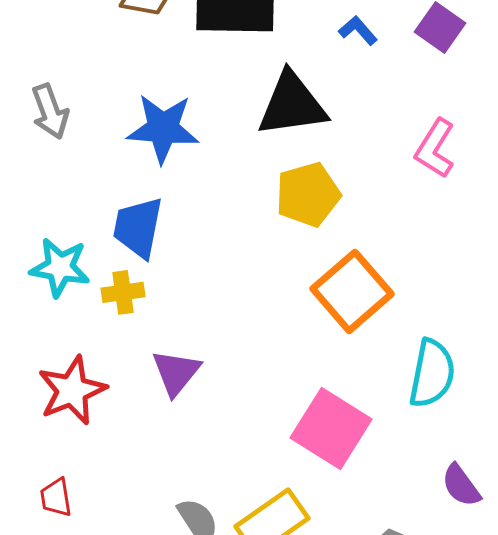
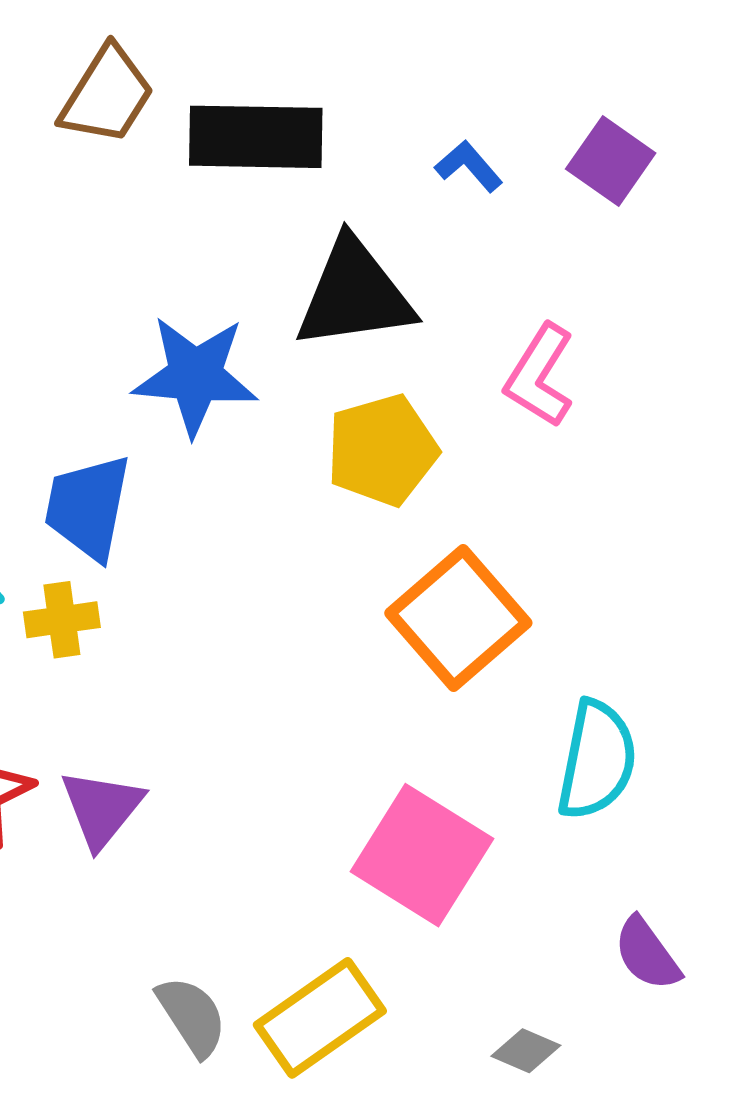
blue star: (163, 128) -> (195, 376), moved
pink L-shape: (435, 148) -> (540, 376), moved
purple triangle: (176, 372) -> (102, 808), moved

